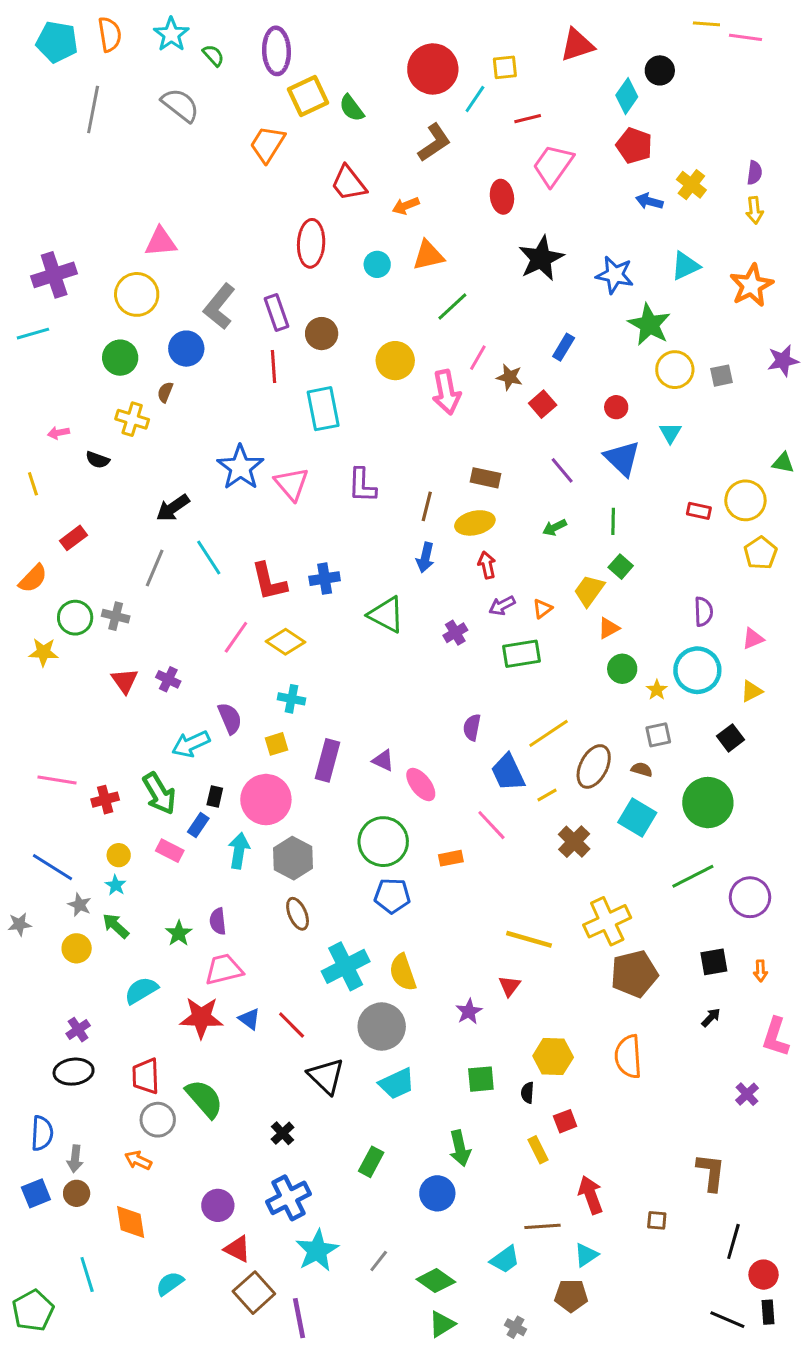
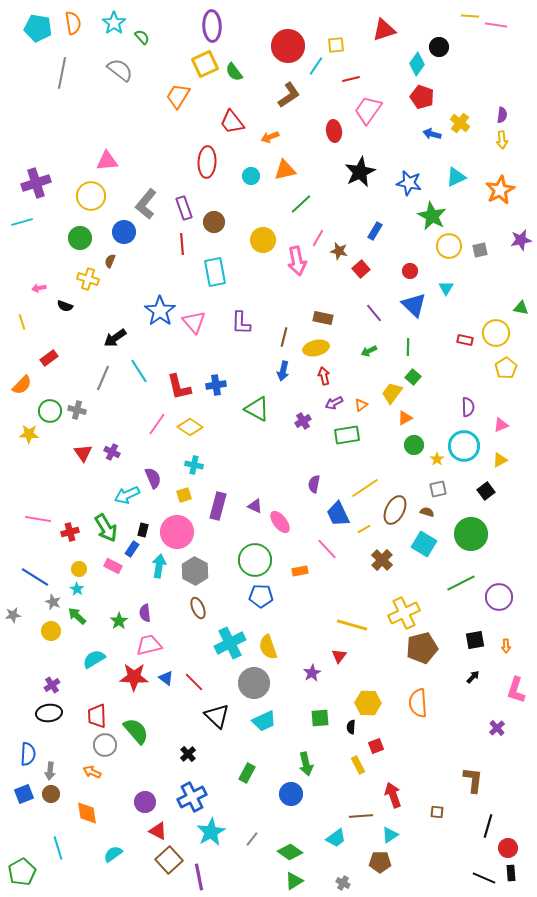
purple ellipse: (276, 51) -> (212, 26), moved

